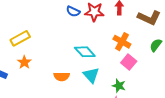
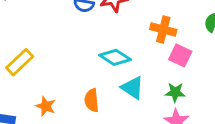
orange star: (24, 62) -> (46, 106), moved
orange semicircle: (62, 76) -> (92, 100), turned 98

